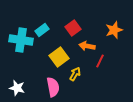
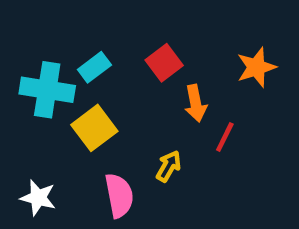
orange arrow: (87, 46) -> (196, 103), turned -112
yellow square: (59, 57) -> (94, 128), moved

